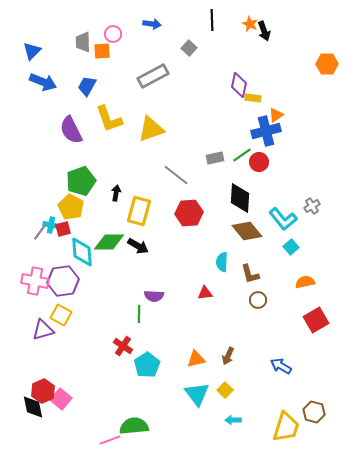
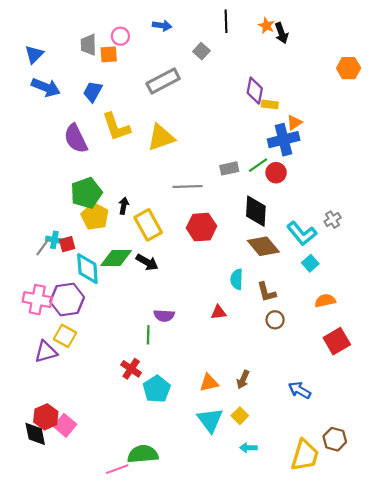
gray line: (176, 175) -> (188, 187), turned -40
yellow pentagon: (71, 207) -> (95, 216), moved
yellow rectangle: (139, 211) -> (148, 225), turned -44

